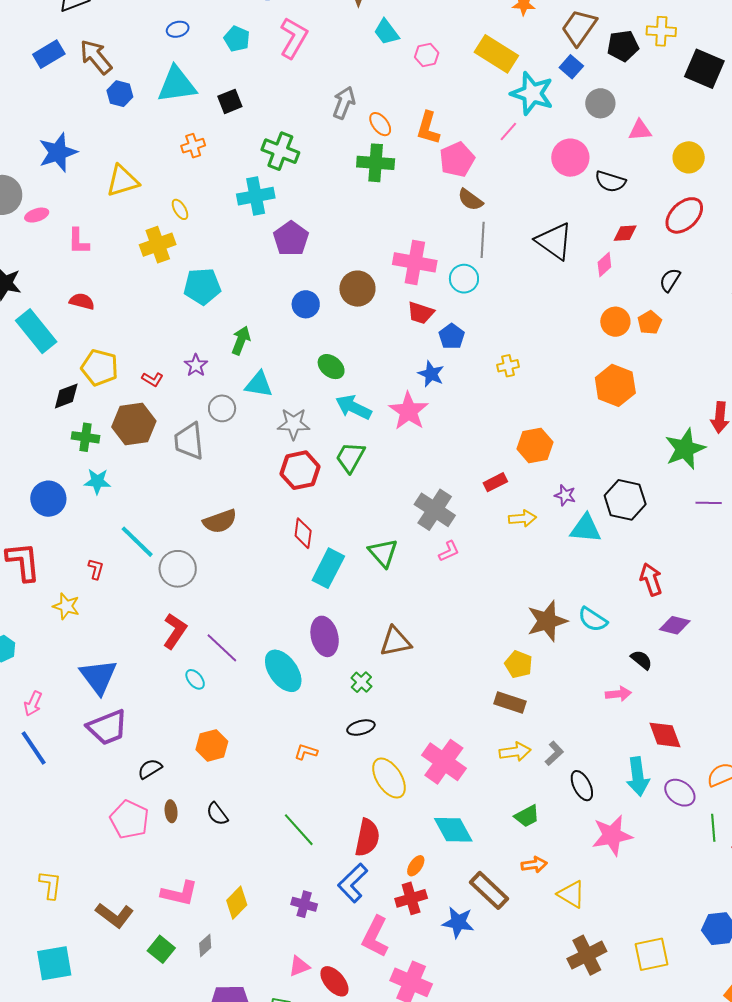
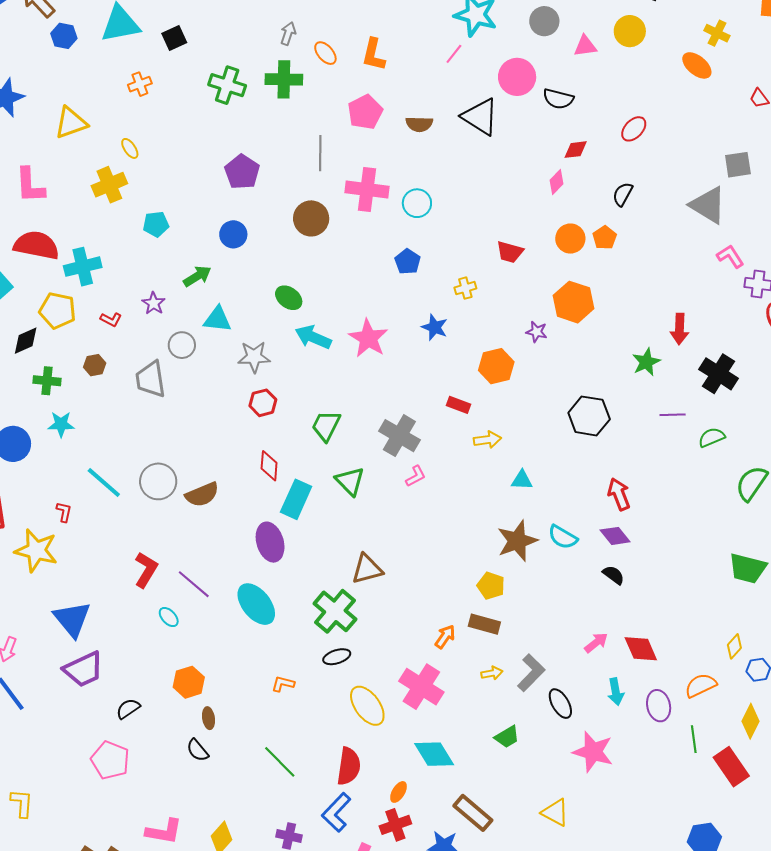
gray arrow: (344, 103) -> (288, 34), size x0.7
yellow circle: (689, 157) -> (630, 31), moved
pink pentagon: (457, 159) -> (365, 112), moved
green cross: (376, 163) -> (284, 79), moved
cyan cross: (256, 196) -> (83, 267), moved
brown semicircle: (470, 200) -> (419, 124), turned -32
red ellipse: (684, 215) -> (634, 129), size x0.7
gray line: (483, 240) -> (320, 153), moved
pink L-shape: (78, 241) -> (30, 185), size x1.4
black triangle: (554, 241) -> (480, 117), moved
cyan pentagon: (202, 286) -> (156, 224), size x0.7
red semicircle: (82, 301) -> (36, 245), size x1.8
blue circle: (306, 304) -> (233, 234), moved
red trapezoid: (421, 313) -> (510, 252), moved
green arrow: (241, 340) -> (197, 276), turned 40
blue star: (431, 374) -> (435, 327), moved
brown hexagon: (134, 424) -> (95, 365), size x0.5
green star: (685, 449) -> (646, 362), size x0.7
green trapezoid: (350, 457) -> (326, 426), moved
red hexagon: (300, 470) -> (263, 403), size x0.7
red rectangle: (495, 482) -> (459, 405), turned 50
purple star: (565, 495) -> (537, 332), moved
brown semicircle: (220, 521) -> (202, 495), moved
cyan triangle: (586, 529) -> (522, 480), moved, size x0.7
gray circle: (178, 569) -> (158, 481), moved
yellow star: (66, 606) -> (36, 551), size x1.6
purple diamond: (675, 625) -> (615, 536), moved, turned 40
purple ellipse: (325, 636) -> (270, 542), moved
green cross: (361, 682) -> (335, 611), size x2.0
pink arrow: (618, 694) -> (596, 643), moved, turned -30
yellow arrow: (515, 752) -> (492, 673), size x0.7
gray L-shape: (554, 753) -> (531, 673), size x1.5
cyan arrow: (638, 776) -> (616, 692), size x0.7
purple ellipse: (680, 793) -> (659, 706), turned 44
brown ellipse: (171, 811) -> (209, 718), moved
pink star: (612, 835) -> (593, 752), turned 30
orange arrow: (534, 865) -> (445, 637), moved, turned -45
yellow L-shape: (50, 885) -> (22, 803), moved

